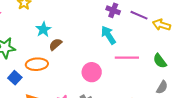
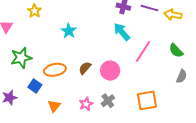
cyan star: (43, 29) -> (69, 31), moved
brown semicircle: (55, 44) -> (85, 68), moved
pink line: (127, 58) -> (143, 52), turned -50

